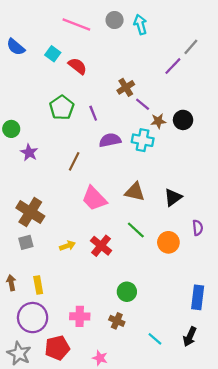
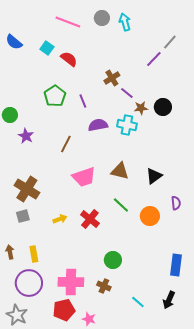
pink trapezoid: (94, 199) -> (84, 177), turned -65
pink cross: (80, 316) -> (71, 282), size x1.4
red pentagon: (57, 348) -> (64, 310), moved

